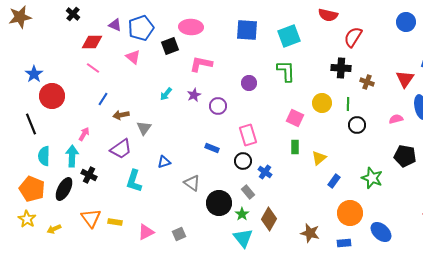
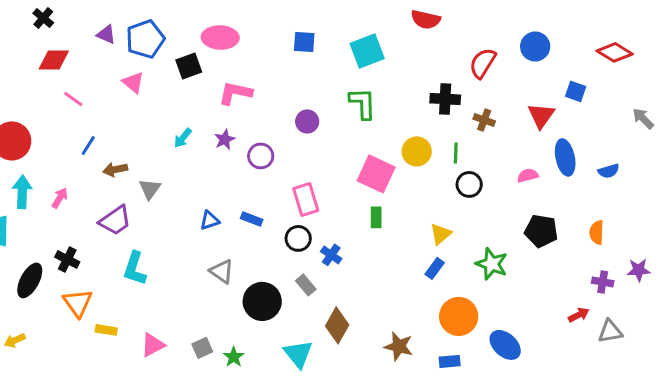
blue circle: (406, 22) -> (535, 46), moved
blue square: (247, 30) -> (304, 42), size x0.7
red semicircle: (353, 37) -> (483, 63), moved
red diamond: (92, 42) -> (54, 60), moved
pink square: (295, 118) -> (376, 174), size x1.4
cyan arrow: (72, 156) -> (22, 192), moved
yellow triangle: (319, 158) -> (441, 234), moved
blue triangle: (164, 162) -> (210, 220), moved
green star: (242, 214) -> (234, 357), moved
orange triangle: (91, 218) -> (78, 303), moved

